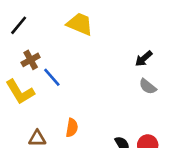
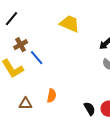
yellow trapezoid: (80, 24) -> (70, 24), moved

